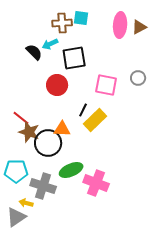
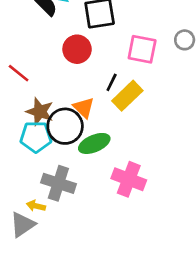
red line: (21, 118) -> (19, 73), moved
orange triangle: (62, 129) -> (84, 108), turned 42
green ellipse: (71, 170) -> (94, 143), moved
cyan pentagon: (16, 171) -> (36, 137), moved

